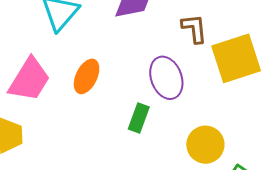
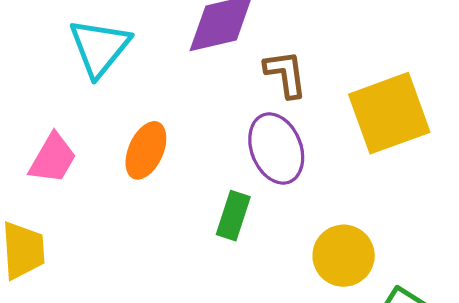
brown L-shape: (194, 29) -> (286, 74), moved
pink trapezoid: (29, 80) -> (53, 159), size x0.7

